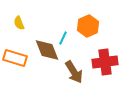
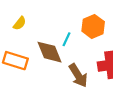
yellow semicircle: (19, 23) -> (20, 23), turned -120

